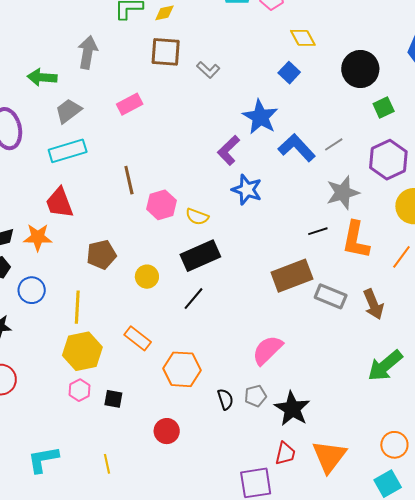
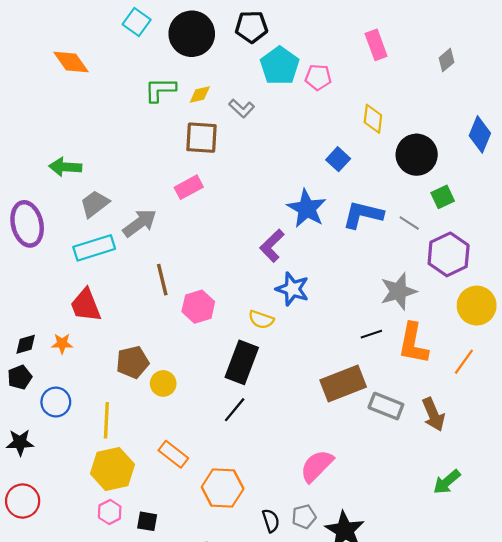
yellow diamond: (303, 38) -> (373, 119), moved, turned 36
gray arrow: (88, 52) -> (140, 223), moved, turned 44
gray L-shape: (208, 70) -> (242, 108), moved
pink rectangle: (130, 104) -> (189, 187), moved
gray line: (334, 144) -> (409, 223), moved, turned 66
blue L-shape: (297, 148) -> (363, 215), moved, turned -33
yellow semicircle: (197, 217) -> (261, 320), moved
orange star: (38, 237) -> (62, 344), size x0.7
black rectangle: (200, 256) -> (242, 362), turned -45
yellow circle: (147, 277) -> (163, 383), moved
green arrow: (385, 366) -> (447, 482), size x0.7

